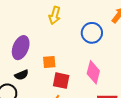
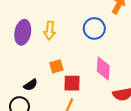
yellow arrow: (55, 15) -> (50, 30), moved
purple ellipse: (21, 48) -> (23, 32), moved

